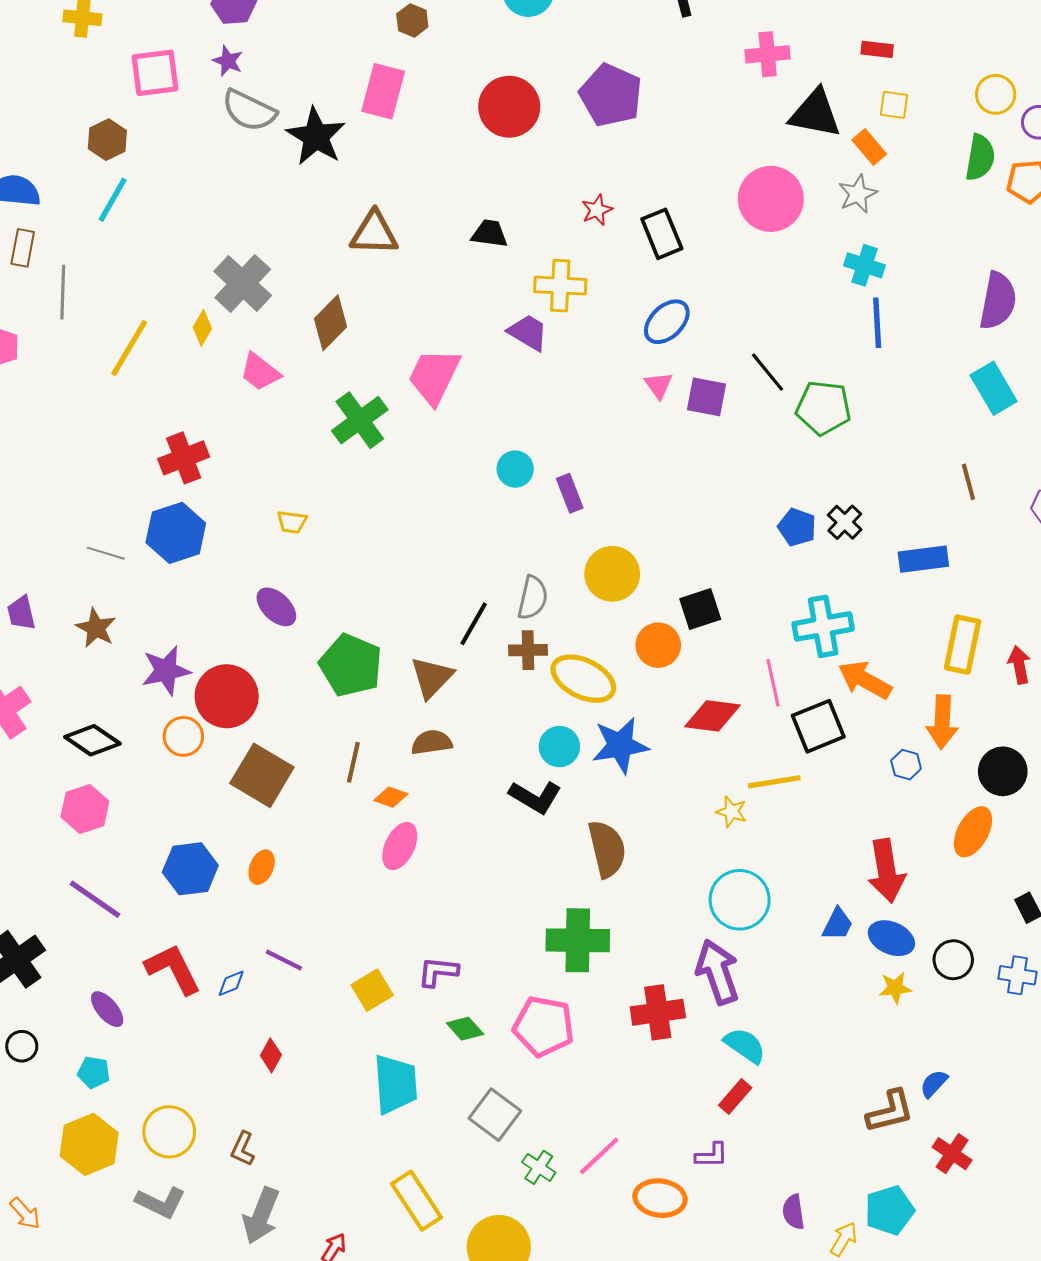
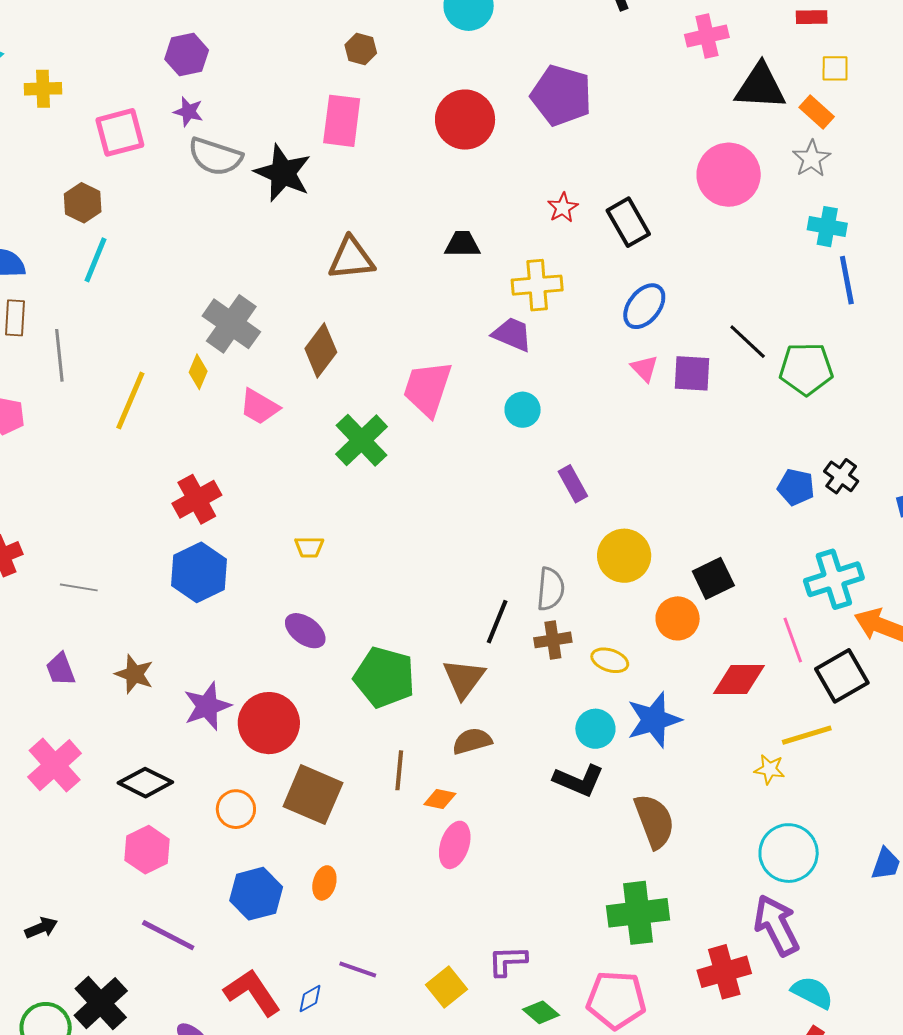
cyan circle: (515, 469) -> (523, 410), moved
gray line: (106, 553) -> (79, 587), moved
yellow ellipse: (583, 679) -> (610, 660), size x0.6
orange circle: (183, 736) -> (236, 809), moved

